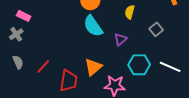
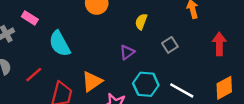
pink rectangle: (24, 16) -> (30, 18), moved
cyan semicircle: (93, 26) -> (60, 44), moved

